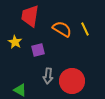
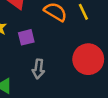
red circle: (72, 81) -> (88, 59), moved

